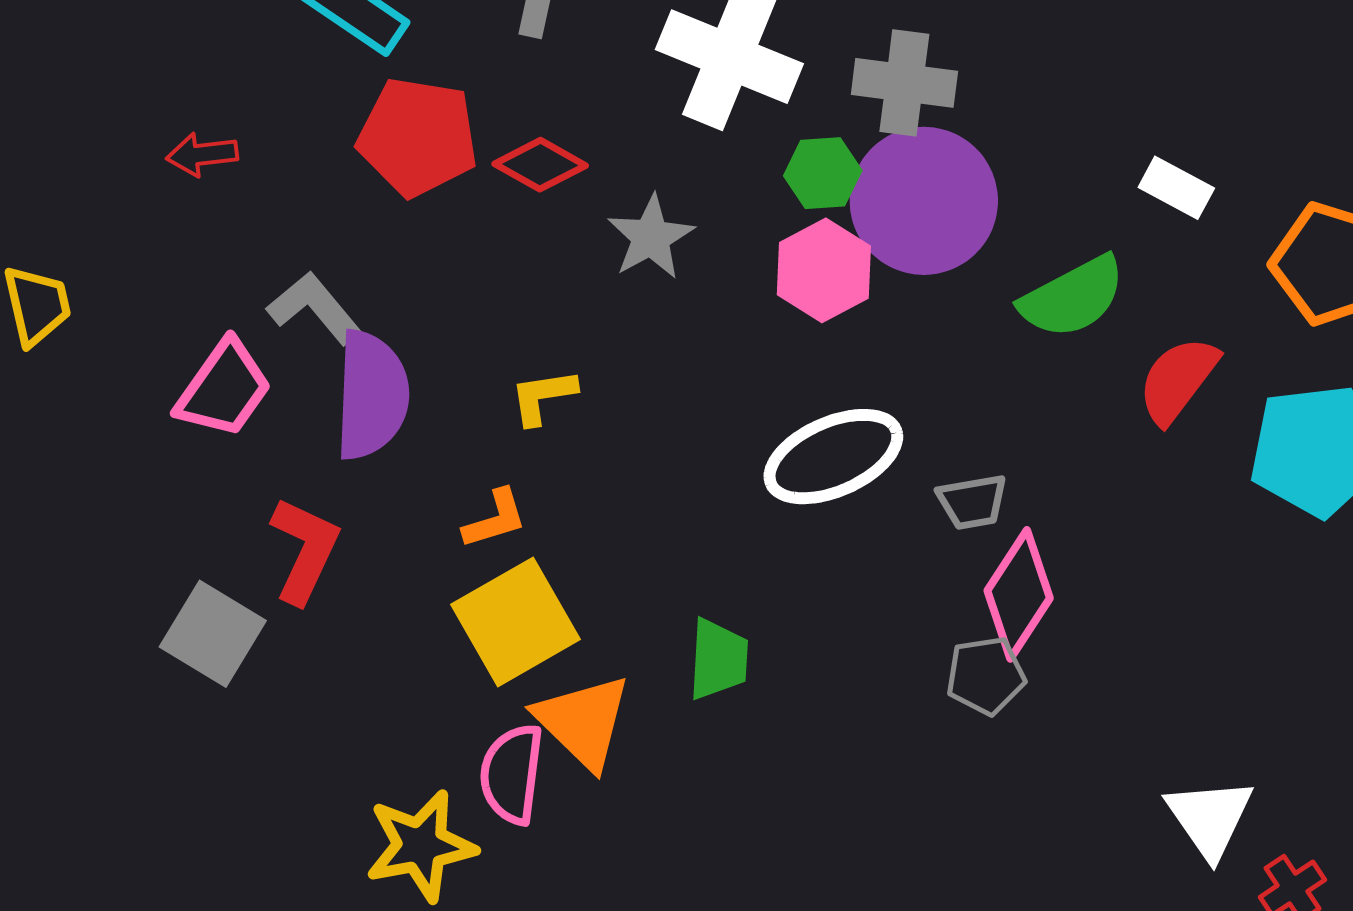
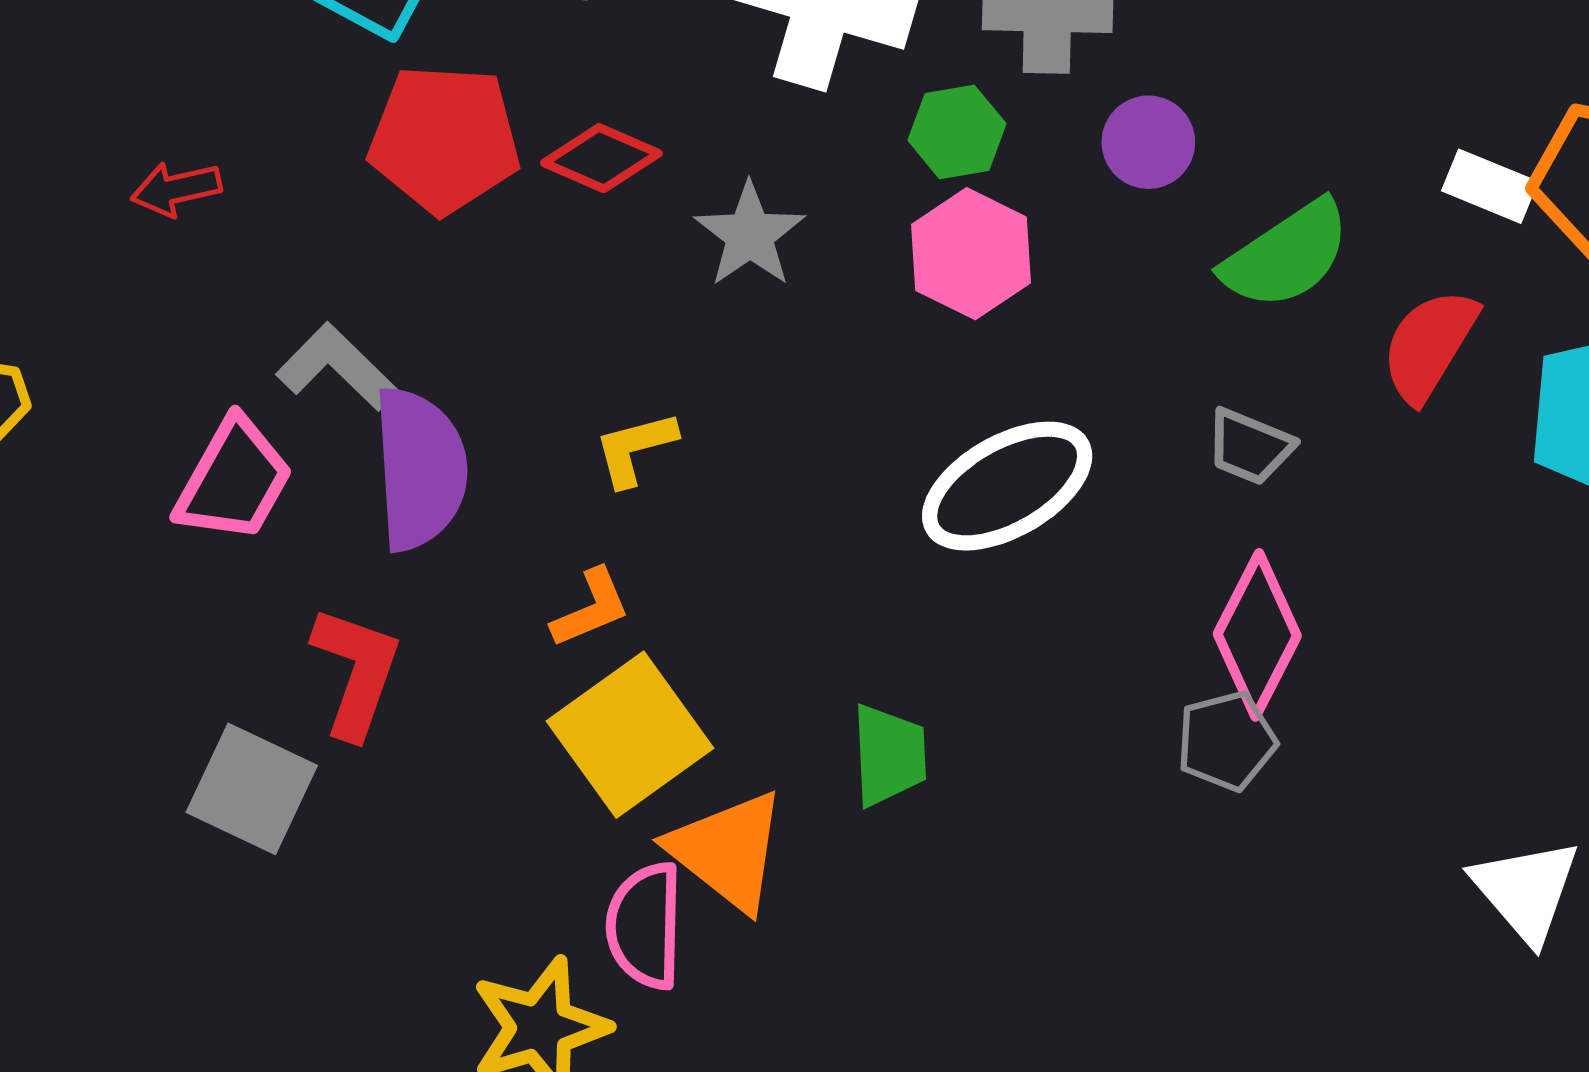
white rectangle: (1176, 188) -> (1490, 186), moved
purple circle: (924, 201) -> (1148, 142), moved, size x0.5
gray trapezoid: (972, 502) -> (1250, 447), moved, turned 38

